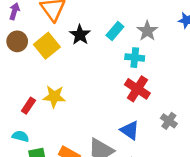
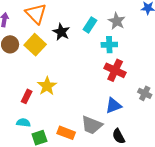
yellow star: (54, 97) -> (47, 86), turned -30
blue triangle: (130, 130) -> (113, 106), turned -48

